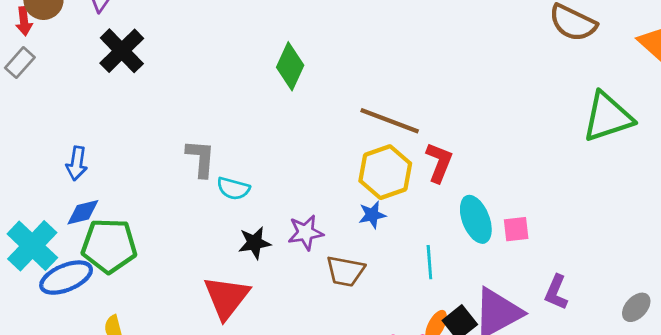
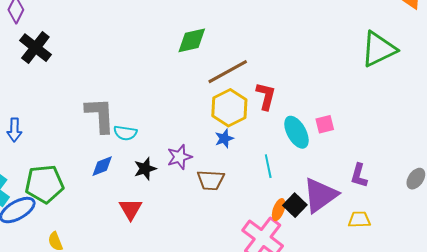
green diamond: (290, 66) -> (192, 40), moved, turned 60
brown line: (390, 121) -> (228, 72), turned -42
gray L-shape: (201, 158) -> (100, 115), size x1.4
blue diamond: (83, 212) -> (102, 166), moved
pink square: (516, 229) -> (325, 124), moved
red triangle: (226, 297) -> (131, 209), size x0.7

